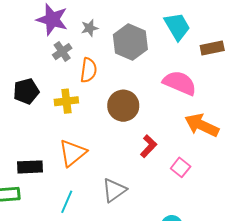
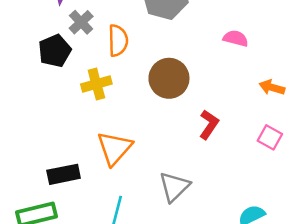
pink semicircle: (180, 83) -> (236, 38), size x0.6
black pentagon: (26, 91) -> (55, 51), moved
orange arrow: (202, 125) -> (272, 87), size x0.6
pink square: (181, 167) -> (270, 137), moved

